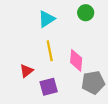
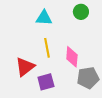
cyan triangle: (47, 19) -> (44, 18), turned 36
red triangle: (26, 71) -> (25, 67), size x1.5

